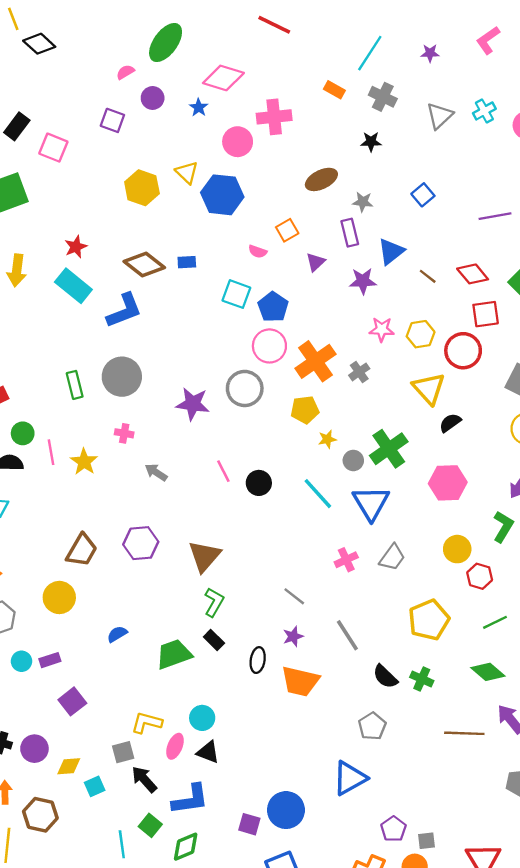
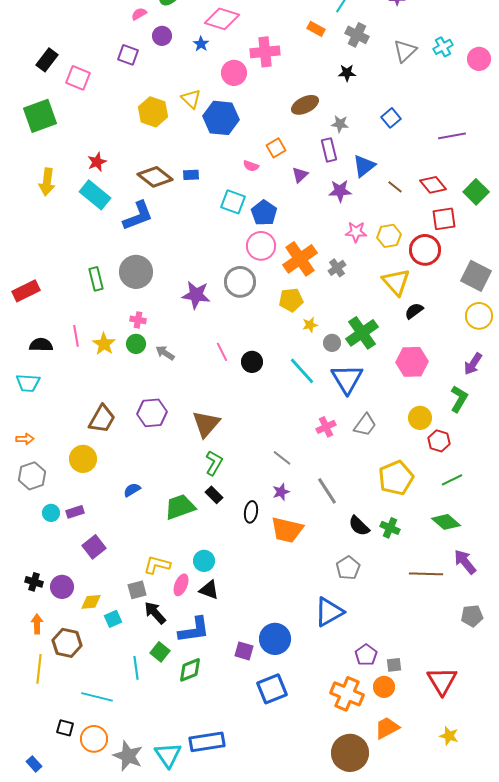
green circle: (23, 433) -> (136, 344), moved

